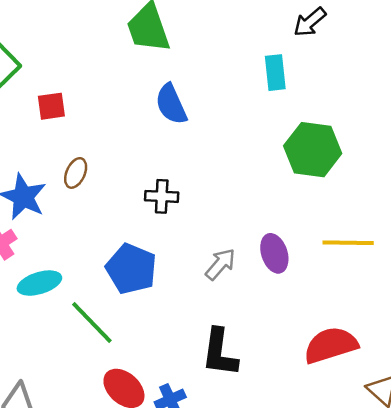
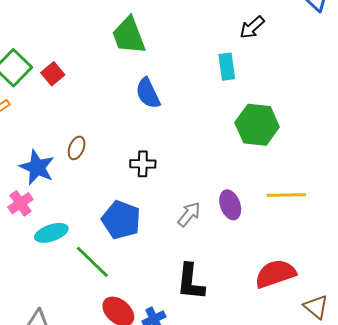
red square: (51, 106) -> (53, 74), moved, turned -30

